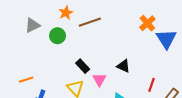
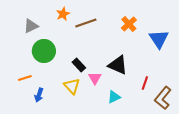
orange cross: (147, 23) -> (129, 24), moved
green circle: (58, 36) -> (44, 51), moved, size x1.5
black triangle: (123, 66) -> (118, 65), size x1.5

